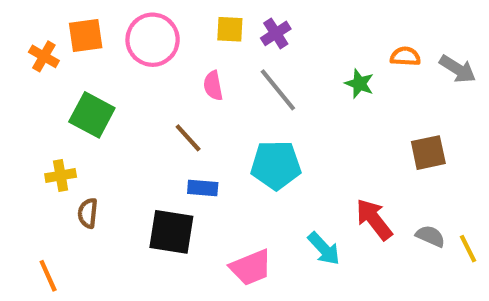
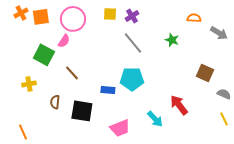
orange cross: (44, 56) -> (21, 13), moved, turned 32
orange semicircle: (405, 56) -> (194, 18), moved
pink semicircle: (213, 86) -> (64, 41), moved, turned -136
brown line: (188, 138) -> (72, 73), moved
brown square: (428, 153) -> (205, 73), turned 36
blue rectangle: (203, 188) -> (108, 90), moved
brown semicircle: (88, 213) -> (55, 102), moved
gray semicircle: (430, 236) -> (224, 94), moved

